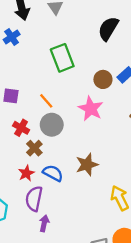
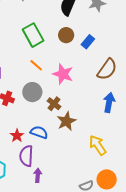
brown circle: (103, 79) -> (66, 35), moved
orange line: (46, 101) -> (36, 65), moved
brown cross: (34, 148) -> (54, 104), moved

